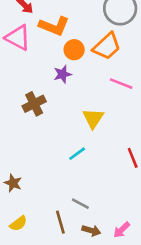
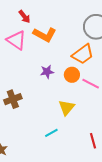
orange circle: (74, 50) -> (72, 75), moved
brown cross: (34, 104) -> (13, 99), moved

